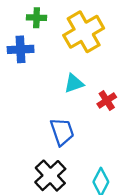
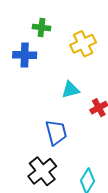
yellow cross: (84, 32) -> (83, 44), size x0.7

